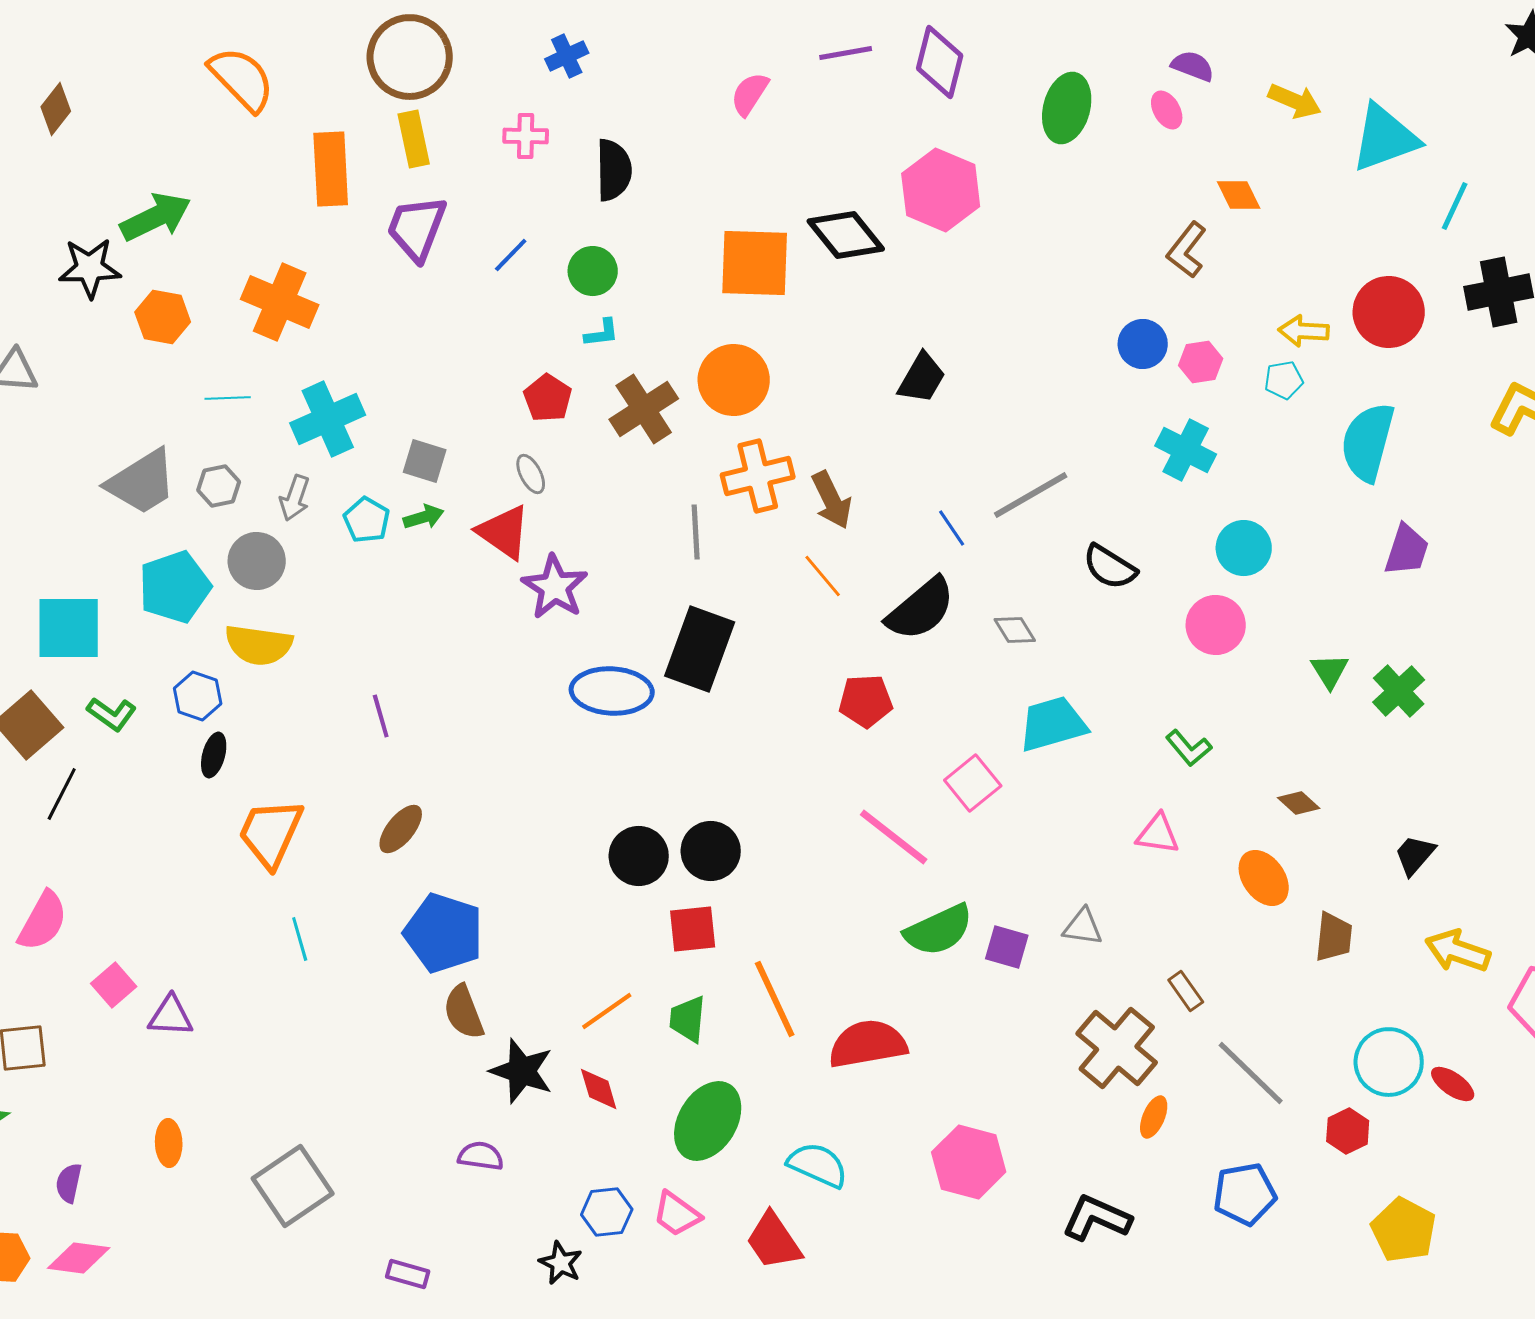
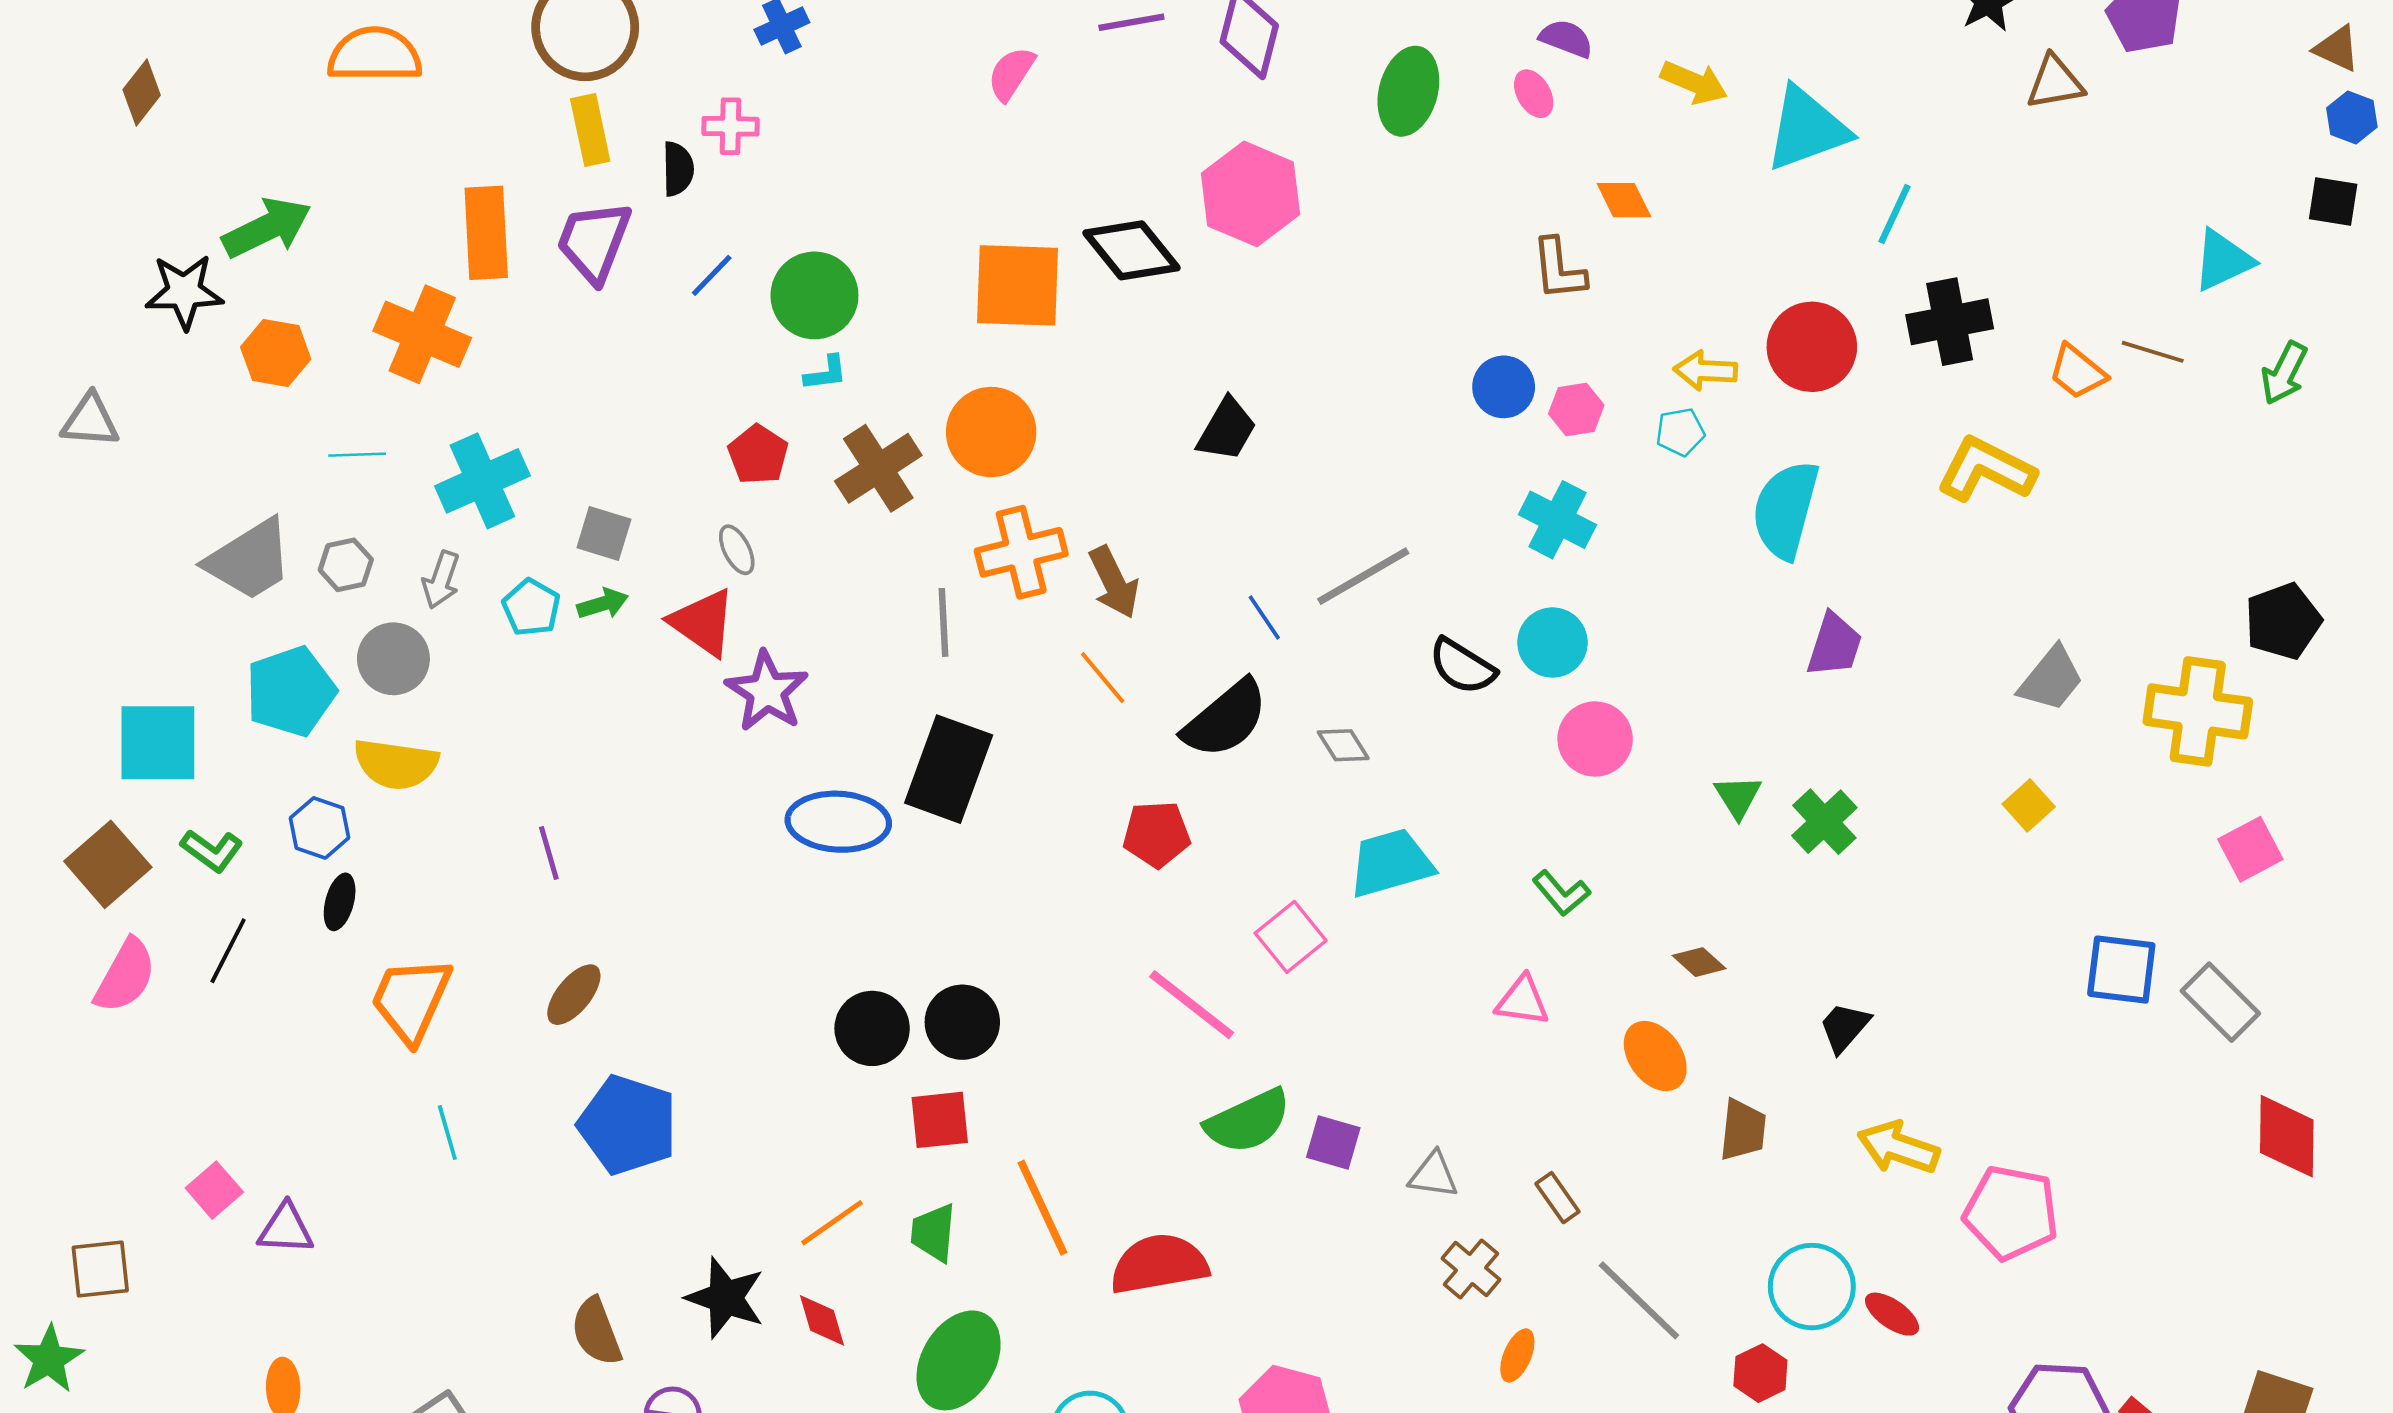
orange semicircle: (242, 79) -> (375, 55), turned -46
orange rectangle: (331, 169) -> (486, 233), moved
black semicircle: (614, 170) -> (678, 169), moved, size x0.7
brown L-shape: (1187, 250) -> (1559, 269), turned -44
green circle: (593, 271) -> (814, 295), size x1.4
cyan circle: (1244, 548) -> (1552, 643), moved
black line: (62, 794) -> (228, 951), moved
pink semicircle: (43, 921) -> (125, 976), moved
gray triangle: (1083, 927) -> (1433, 1175), moved
brown semicircle: (464, 1012) -> (596, 1332), moved
brown cross: (1117, 1048) -> (1471, 1269), size x0.6

